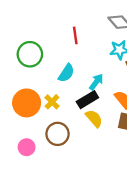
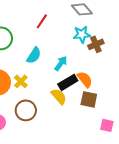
red line: (75, 35) -> (42, 21), turned 42
black rectangle: (87, 100) -> (68, 82), moved

